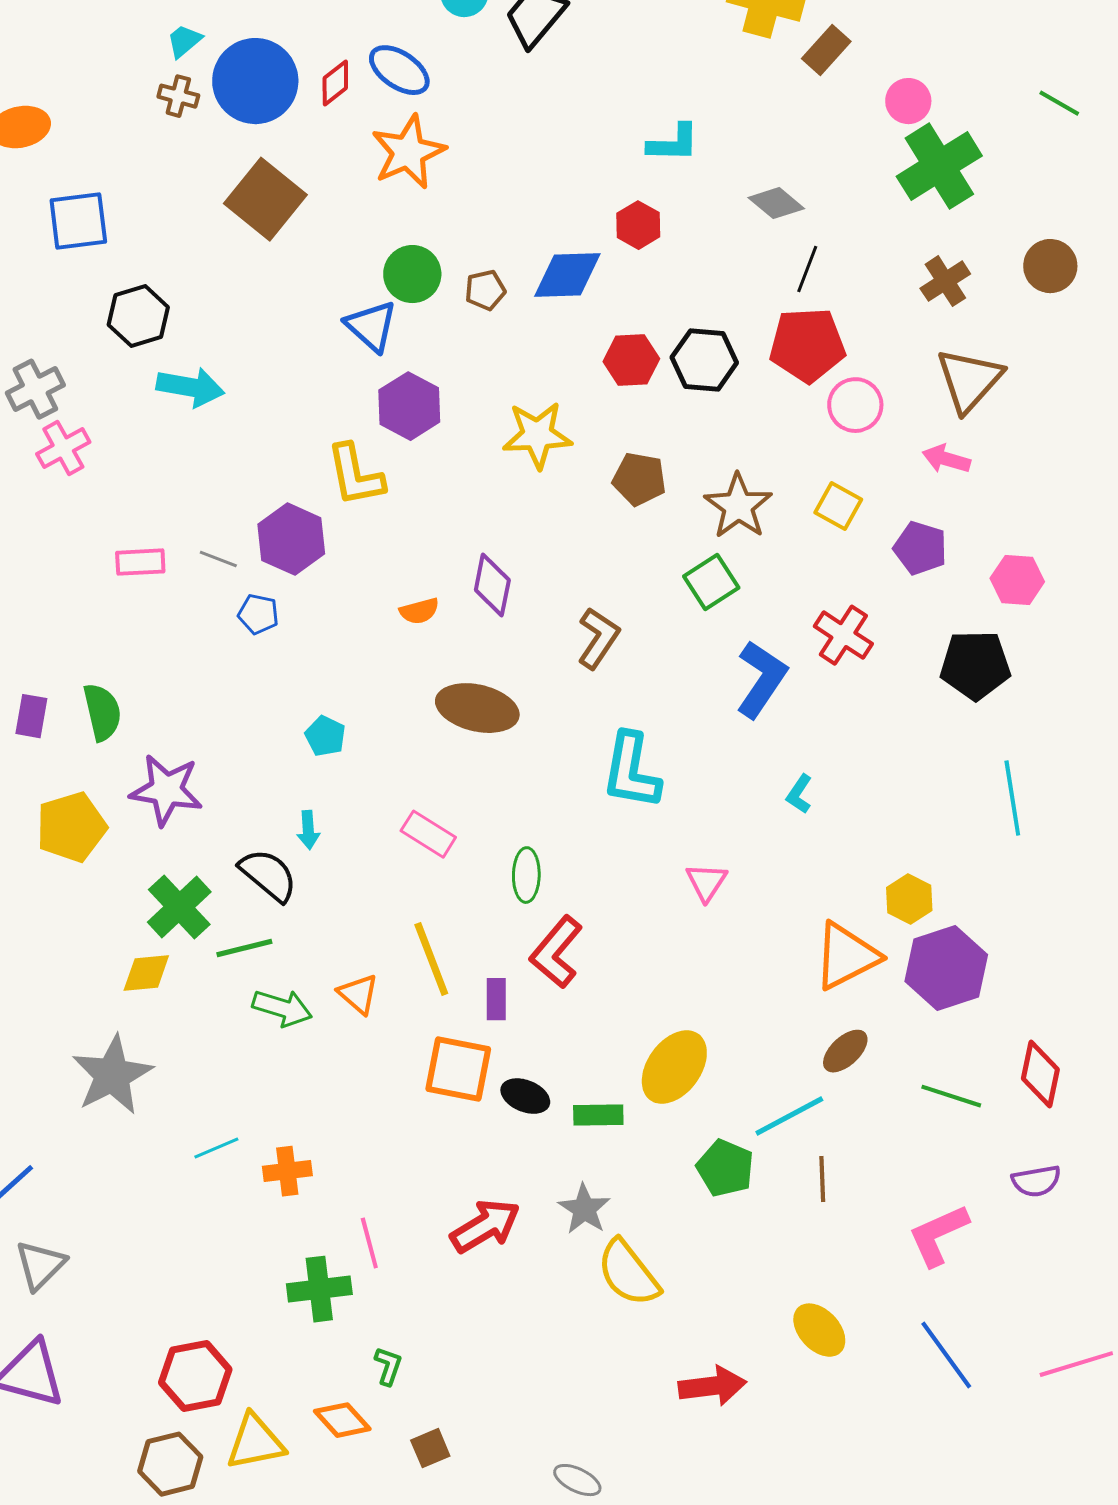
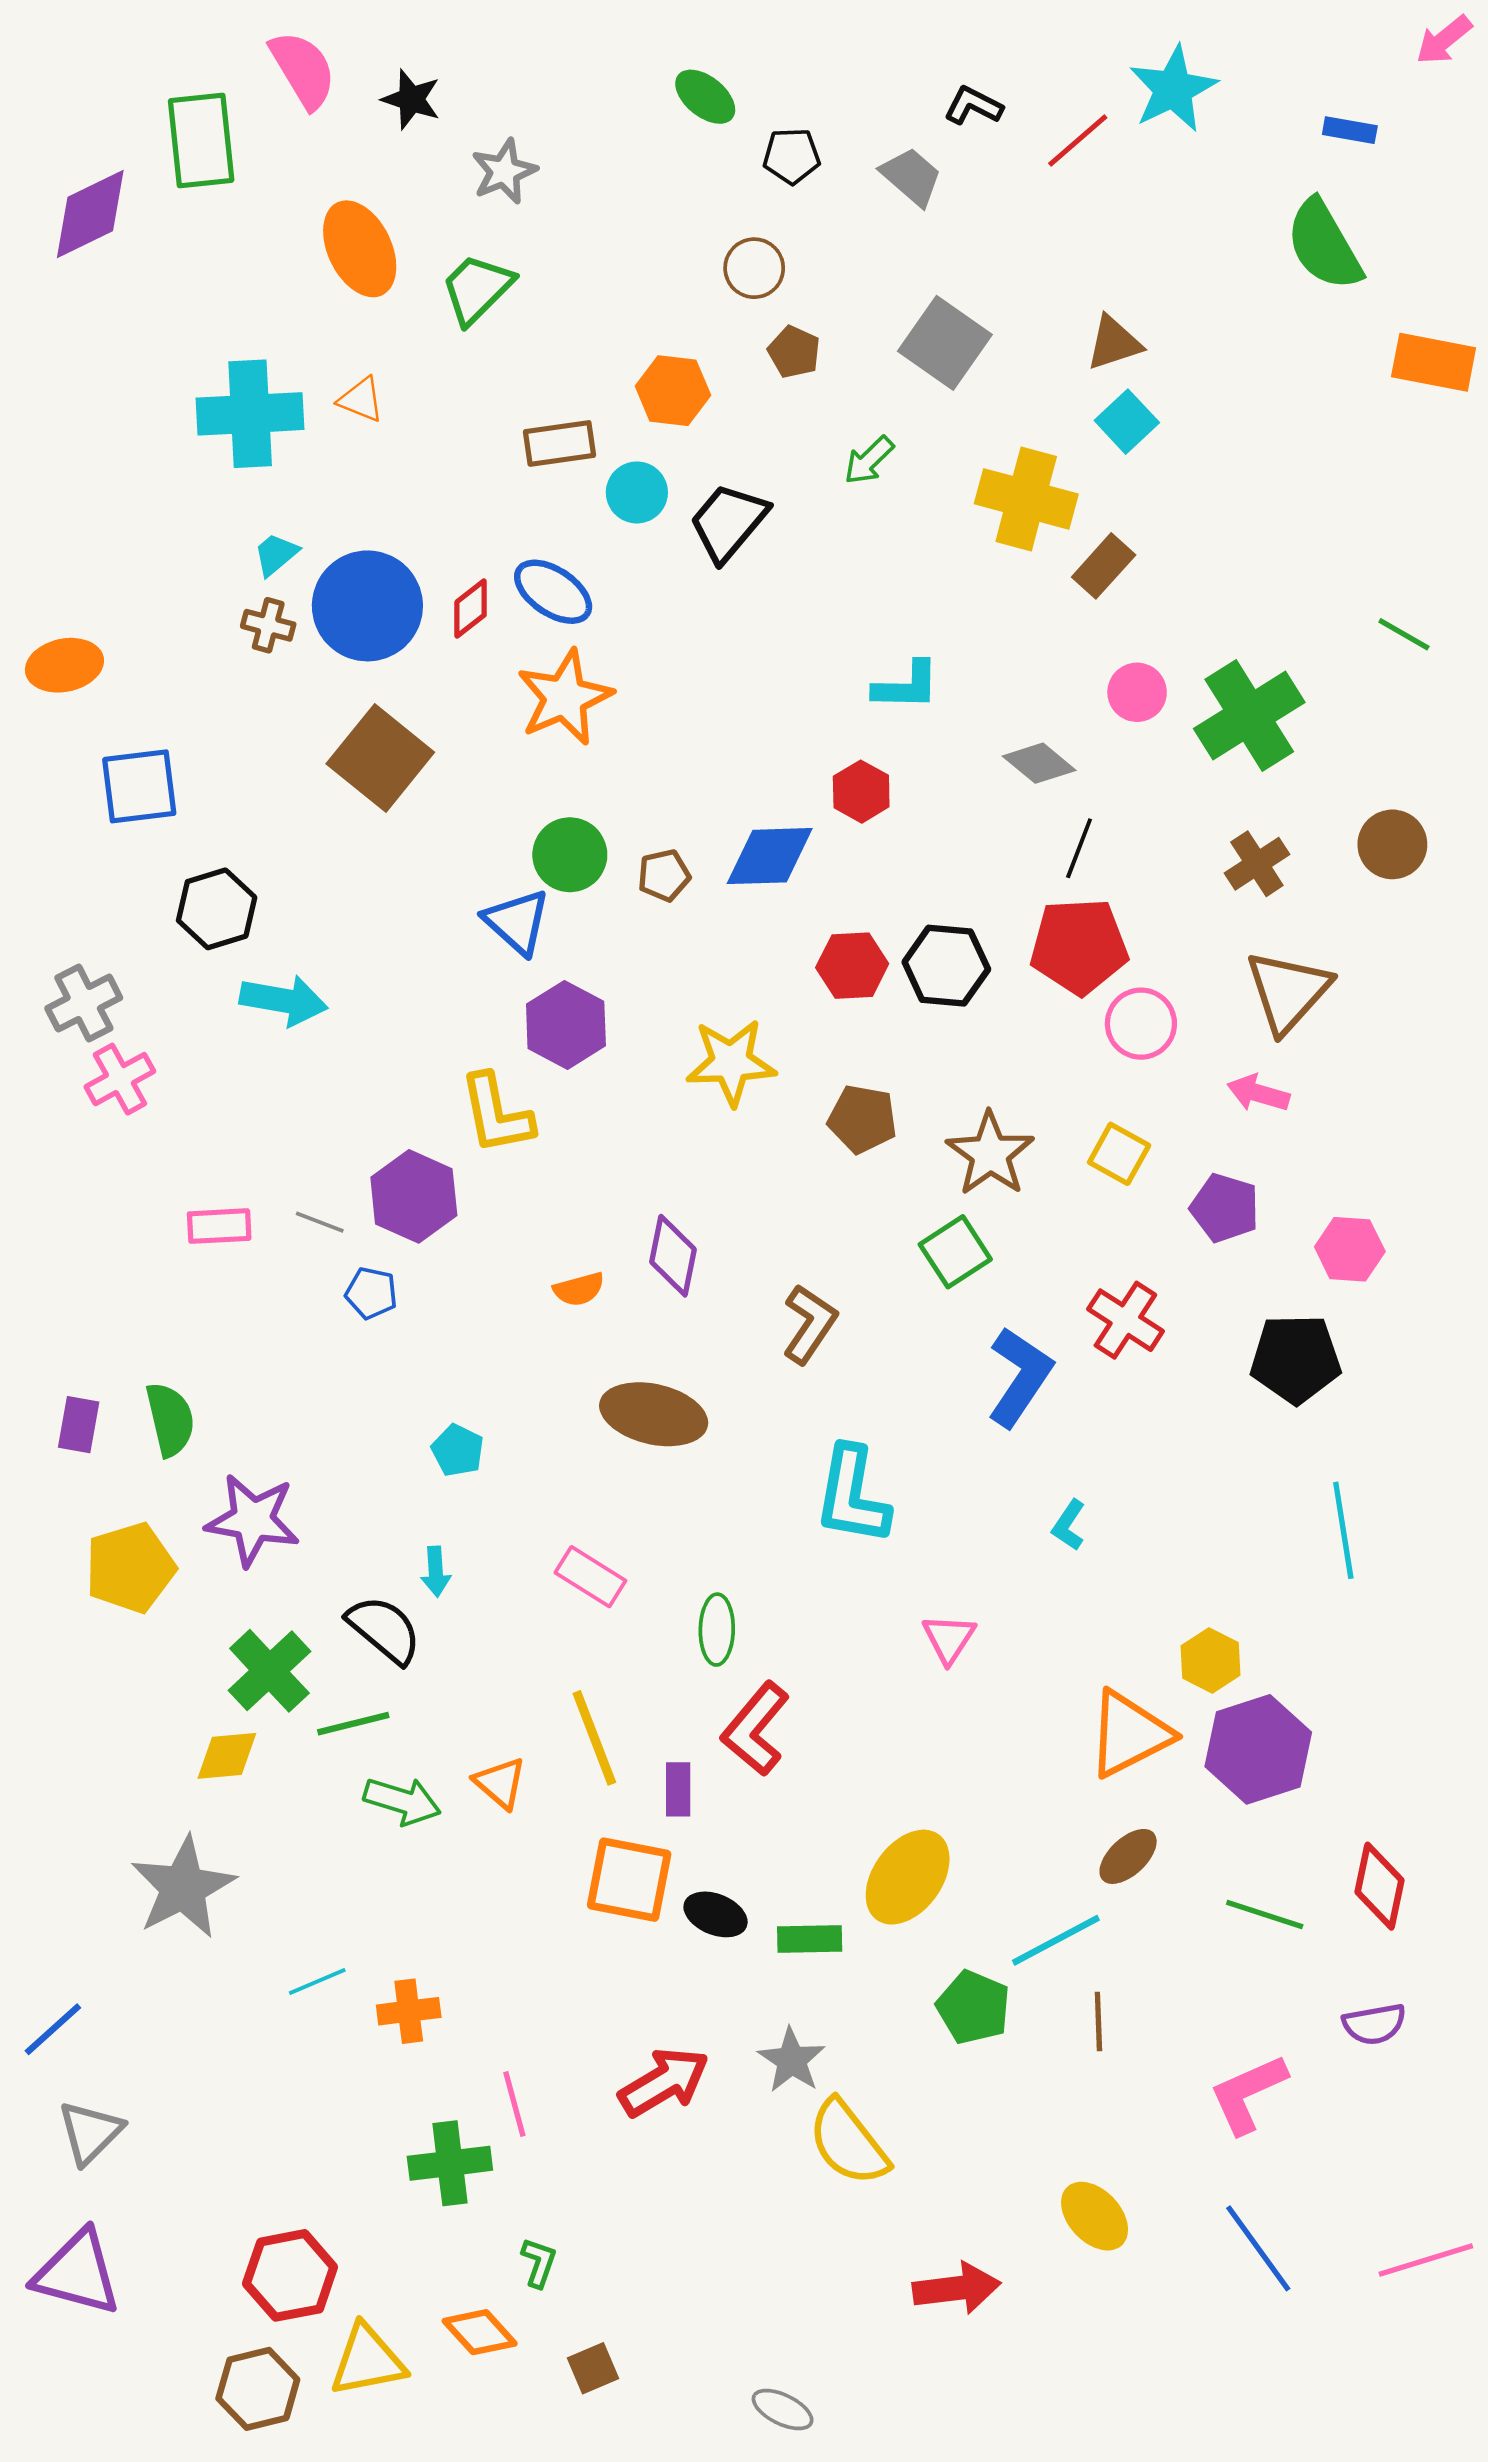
pink circle: (908, 101) -> (1137, 692), moved

